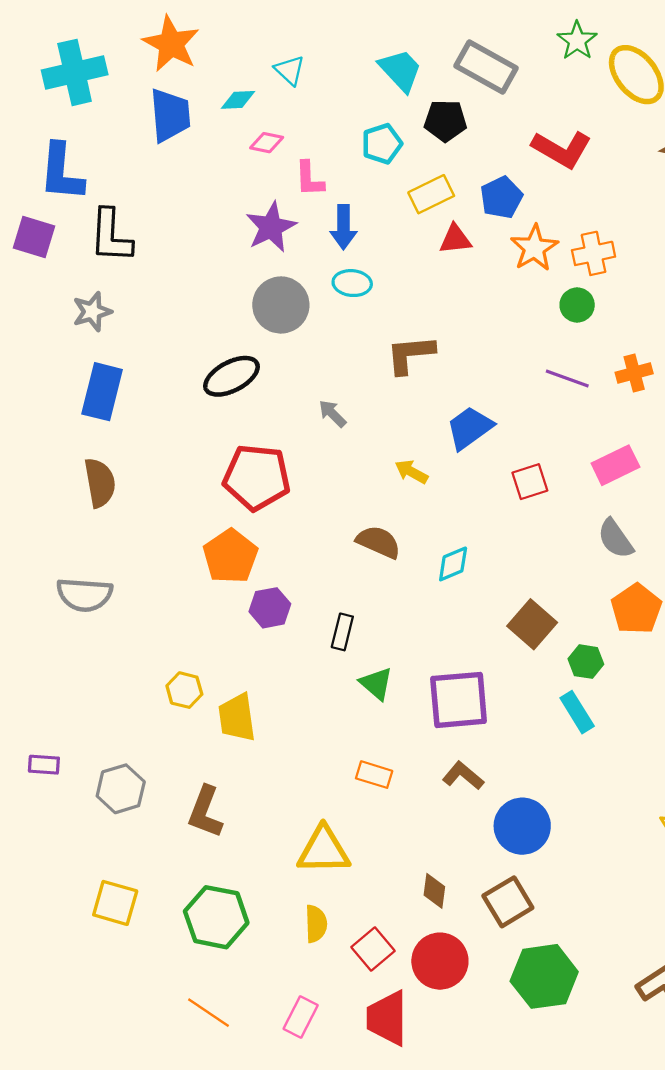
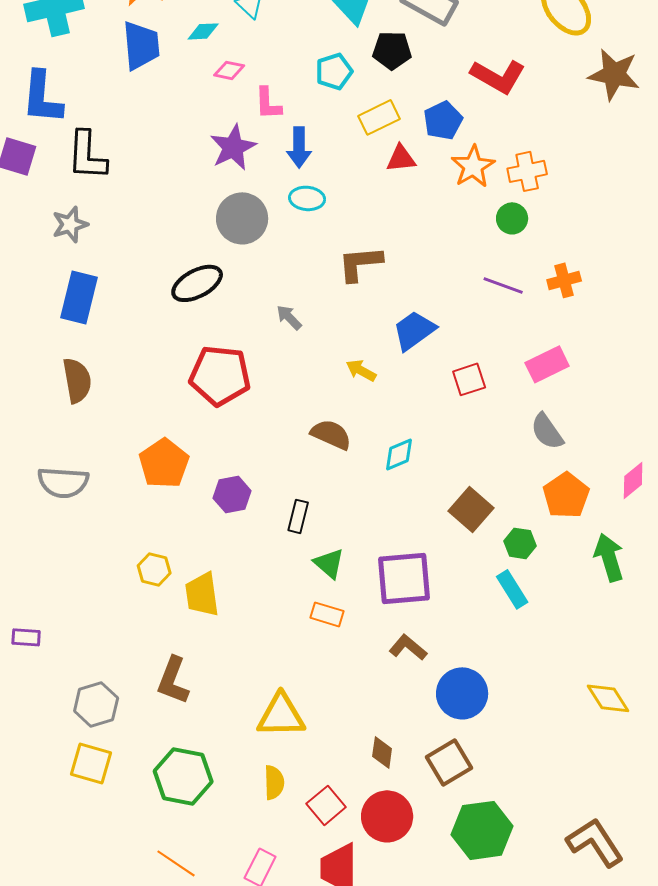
orange pentagon: (230, 556) -> (164, 463), moved
orange rectangle: (374, 775) -> (327, 614), moved
gray hexagon: (121, 789) -> (96, 704), moved

